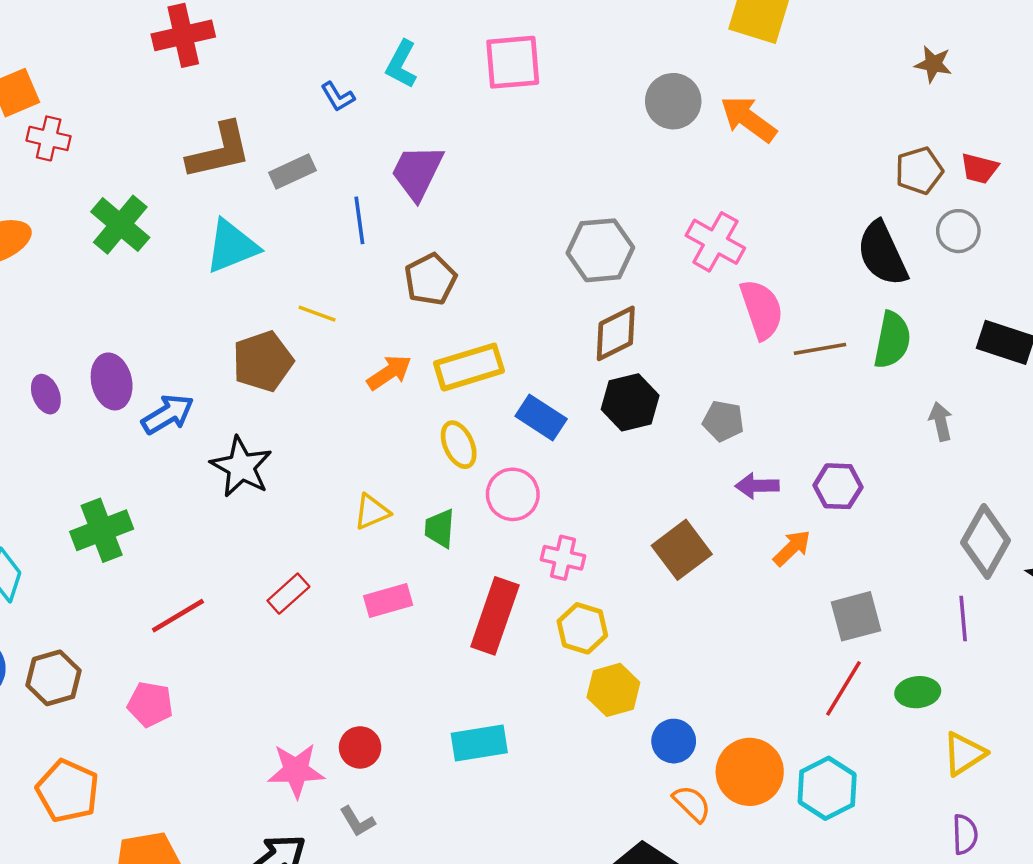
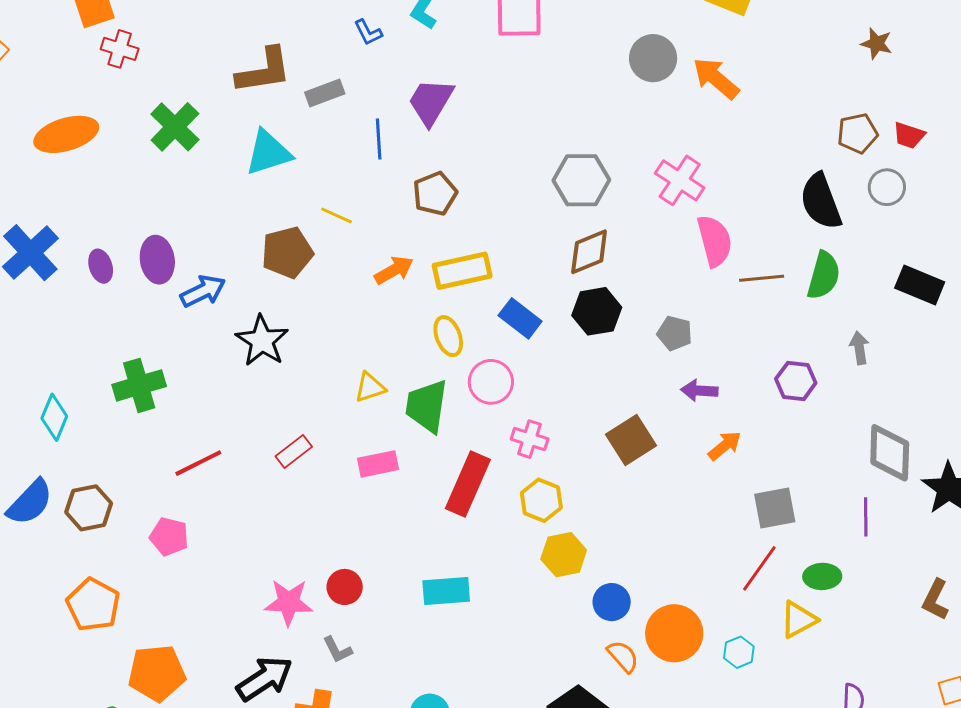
purple hexagon: (838, 486) -> (796, 381), moved
green trapezoid: (440, 528) -> (427, 406), size x1.6
gray diamond: (986, 541) -> (890, 453), turned -32
yellow triangle: (964, 754) -> (799, 619), moved
cyan hexagon: (827, 788) -> (739, 652), size x0.6

